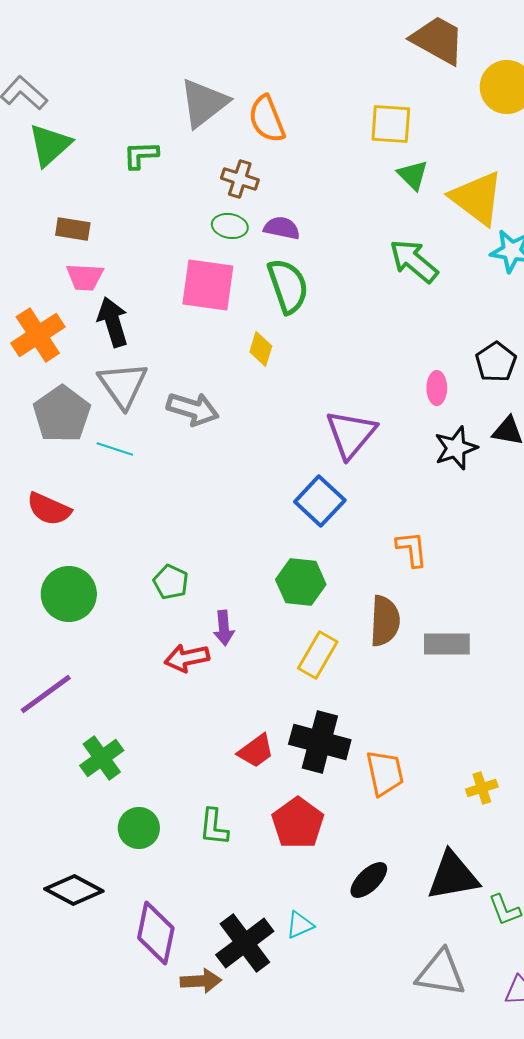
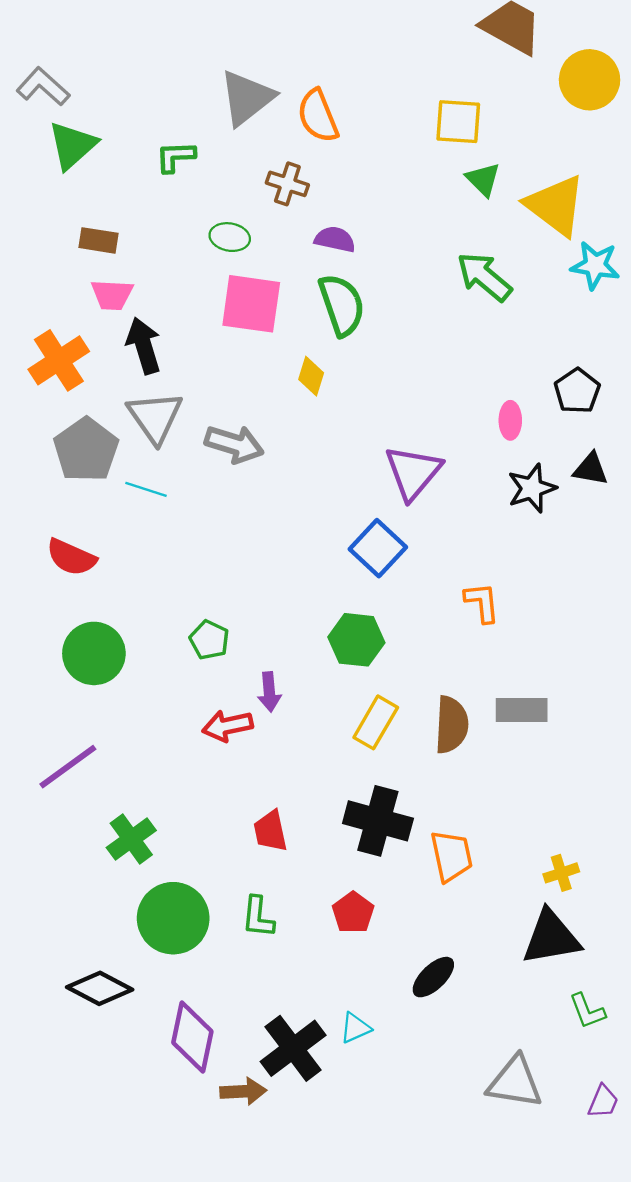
green ellipse: (230, 226) -> (230, 237), moved
brown semicircle: (385, 621) -> (451, 725), moved
red trapezoid: (256, 751) -> (270, 831), moved, turned 114
red pentagon: (298, 823) -> (353, 913), size x0.7
green circle: (139, 828) -> (173, 918), size x1.5
black triangle: (453, 876) -> (551, 937), moved

